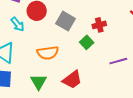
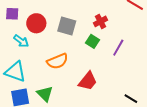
purple line: (118, 61) -> (118, 48), moved, turned -30
green triangle: (39, 82) -> (45, 94), moved

